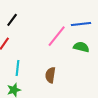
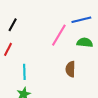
brown semicircle: (50, 75) -> (70, 69), moved

